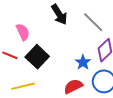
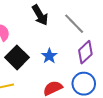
blue star: (83, 62) -> (49, 56), moved

